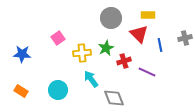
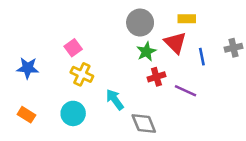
green star: (106, 48) -> (146, 52), moved
yellow cross: (82, 53) -> (82, 74), moved, turned 30

